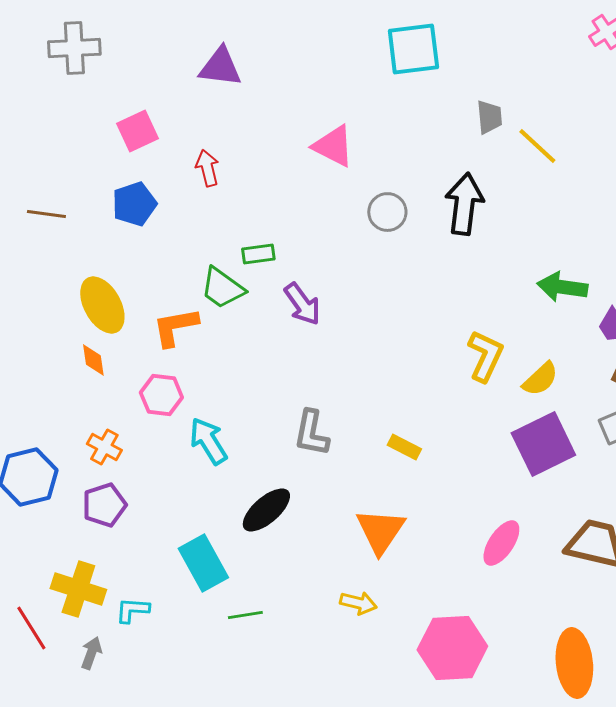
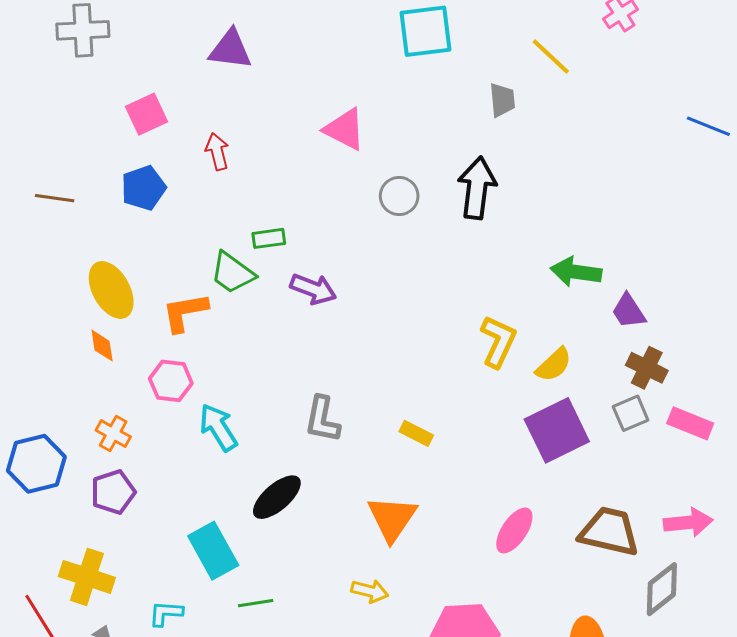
yellow line: (537, 146) -> (551, 57), moved
purple arrow: (302, 304) -> (313, 289), turned -33
cyan L-shape: (132, 610) -> (166, 613), moved

